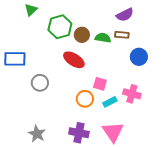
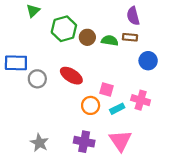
purple semicircle: (125, 15) -> (133, 16), turned 102
red ellipse: (74, 60) -> (71, 76), moved
gray circle: (40, 83) -> (37, 79), moved

